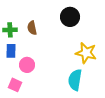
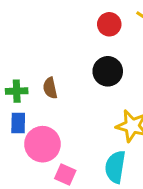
pink circle: (27, 65) -> (42, 144), size x1.5
pink square: (15, 85) -> (65, 175), moved

